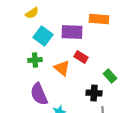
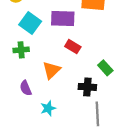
orange triangle: (62, 68) -> (51, 70), moved, turned 36
purple semicircle: (39, 94) -> (26, 88), size x0.6

